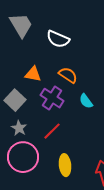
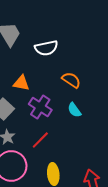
white semicircle: (58, 39) -> (46, 48), turned -35
orange semicircle: (68, 75) -> (71, 80), moved

